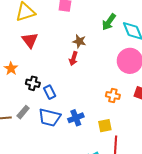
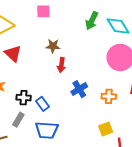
brown star: (79, 41) -> (53, 46), moved
gray rectangle: (23, 112) -> (18, 120), moved
blue cross: (76, 118) -> (79, 89), moved

